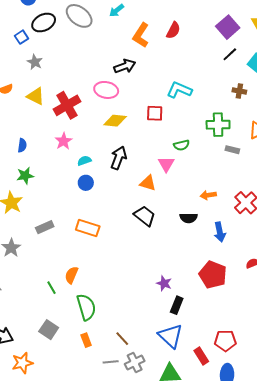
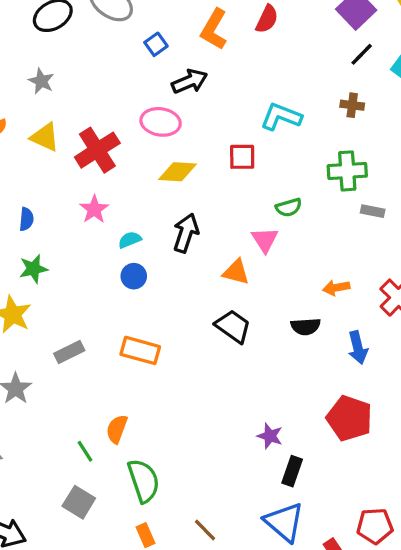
blue square: (22, 37) -> (156, 44), moved
brown cross: (239, 91) -> (352, 105), moved
gray square: (49, 330) -> (79, 502), moved

